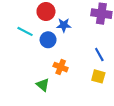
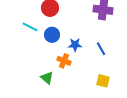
blue star: (64, 25) -> (75, 45), moved
yellow square: (98, 76) -> (103, 81), moved

